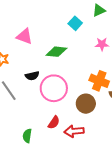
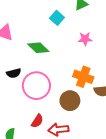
green diamond: (56, 52) -> (38, 48), turned 40

